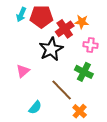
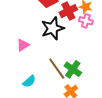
pink cross: (90, 45) -> (86, 21), moved
green cross: (84, 72) -> (73, 69), moved

